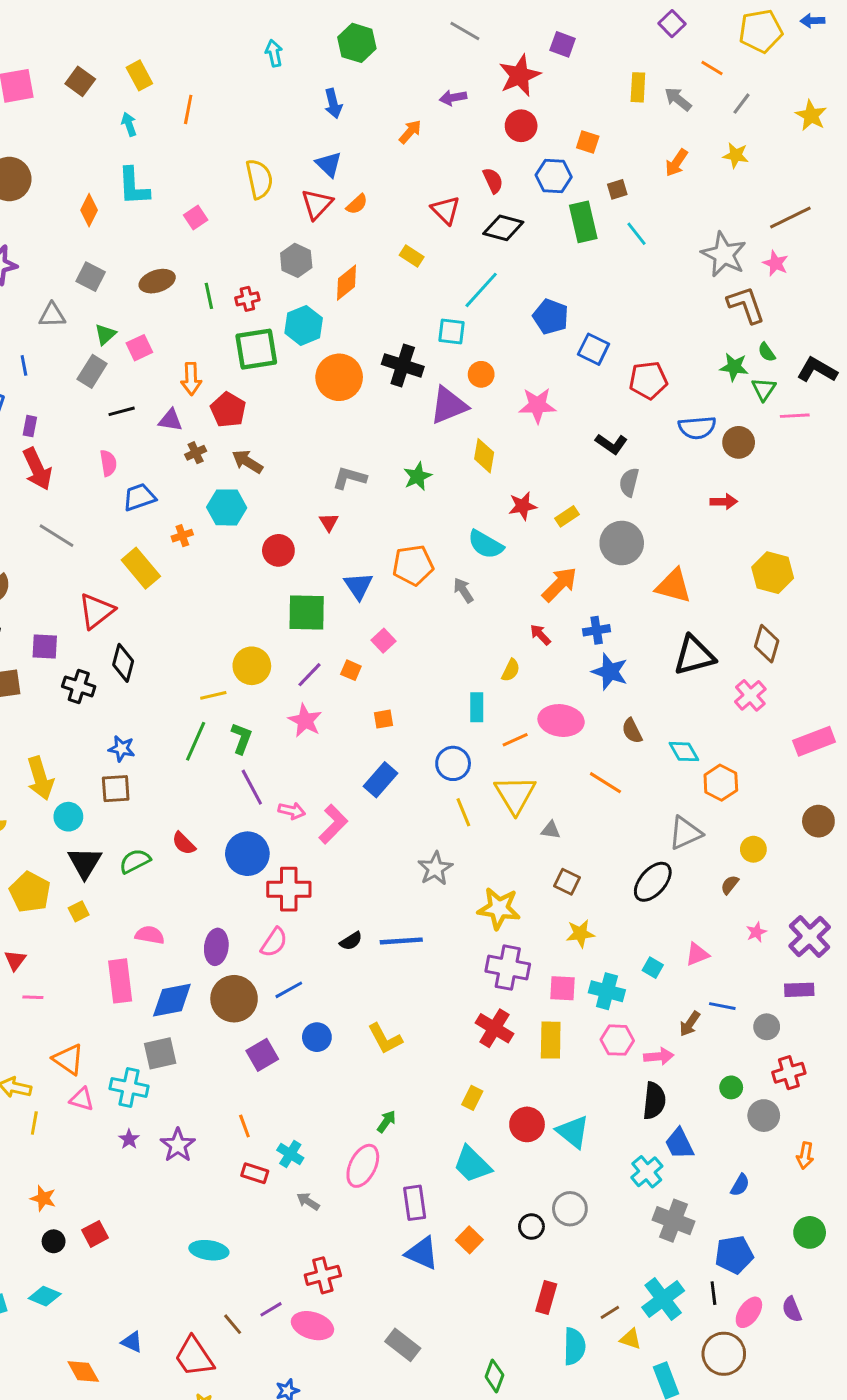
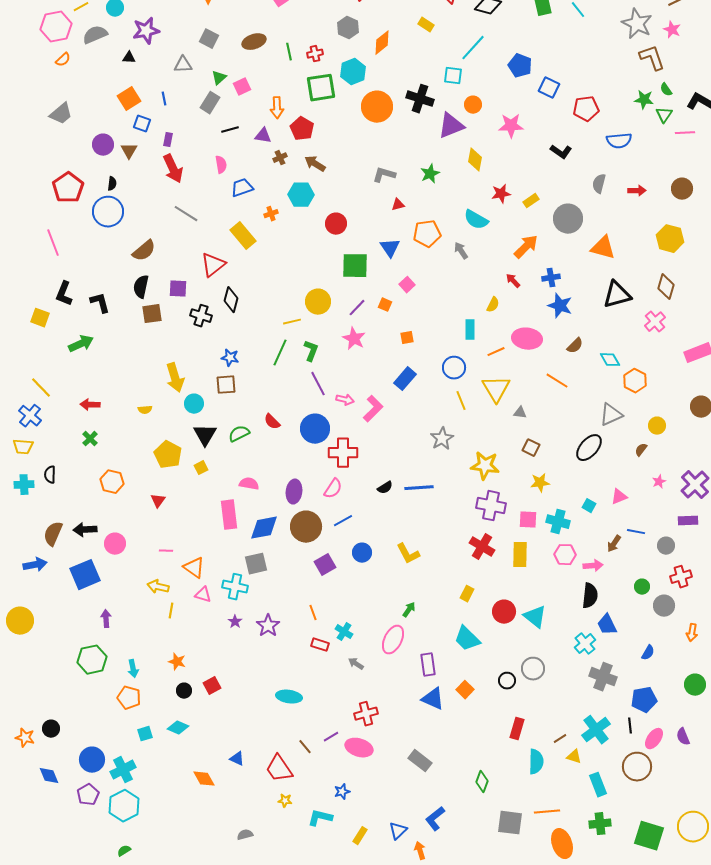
brown circle: (739, 442) -> (682, 189), moved
gray semicircle: (629, 482) -> (599, 184), moved
red triangle: (329, 522) -> (398, 205), moved, turned 48
brown semicircle: (632, 731) -> (575, 346), turned -108
pink line: (33, 997) -> (166, 551), moved

